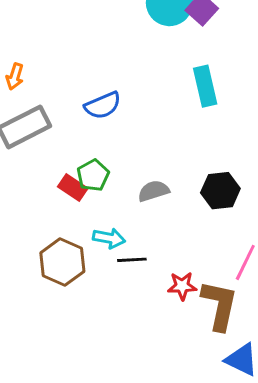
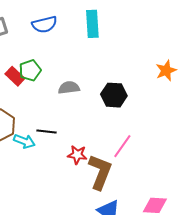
cyan rectangle: (205, 86) -> (92, 24), moved
cyan arrow: (109, 238) -> (24, 141), moved

